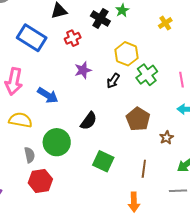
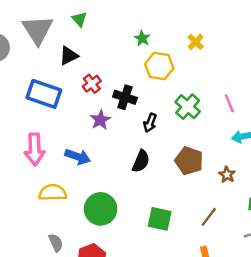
black cross: (100, 19) -> (125, 97), moved
yellow hexagon: (127, 54) -> (159, 66), moved
purple star: (83, 70) -> (100, 120), moved
black semicircle: (89, 121) -> (141, 161), moved
gray semicircle: (30, 155) -> (56, 243), moved
brown line: (144, 169) -> (209, 217), turned 42

